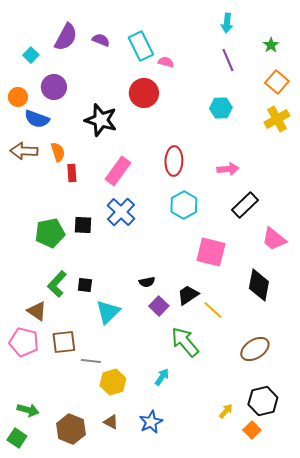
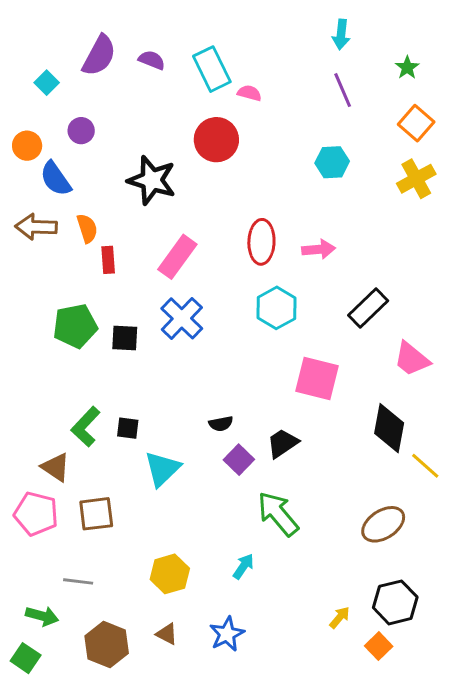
purple circle: (54, 87) -> (81, 131), size x0.7
blue semicircle: (37, 119) -> (56, 179), turned 35
pink arrow: (228, 169) -> (319, 249), moved
green pentagon: (50, 233) -> (75, 326), moved
yellow line: (213, 310) -> (425, 466), moved
gray line: (91, 361) -> (78, 581), moved

